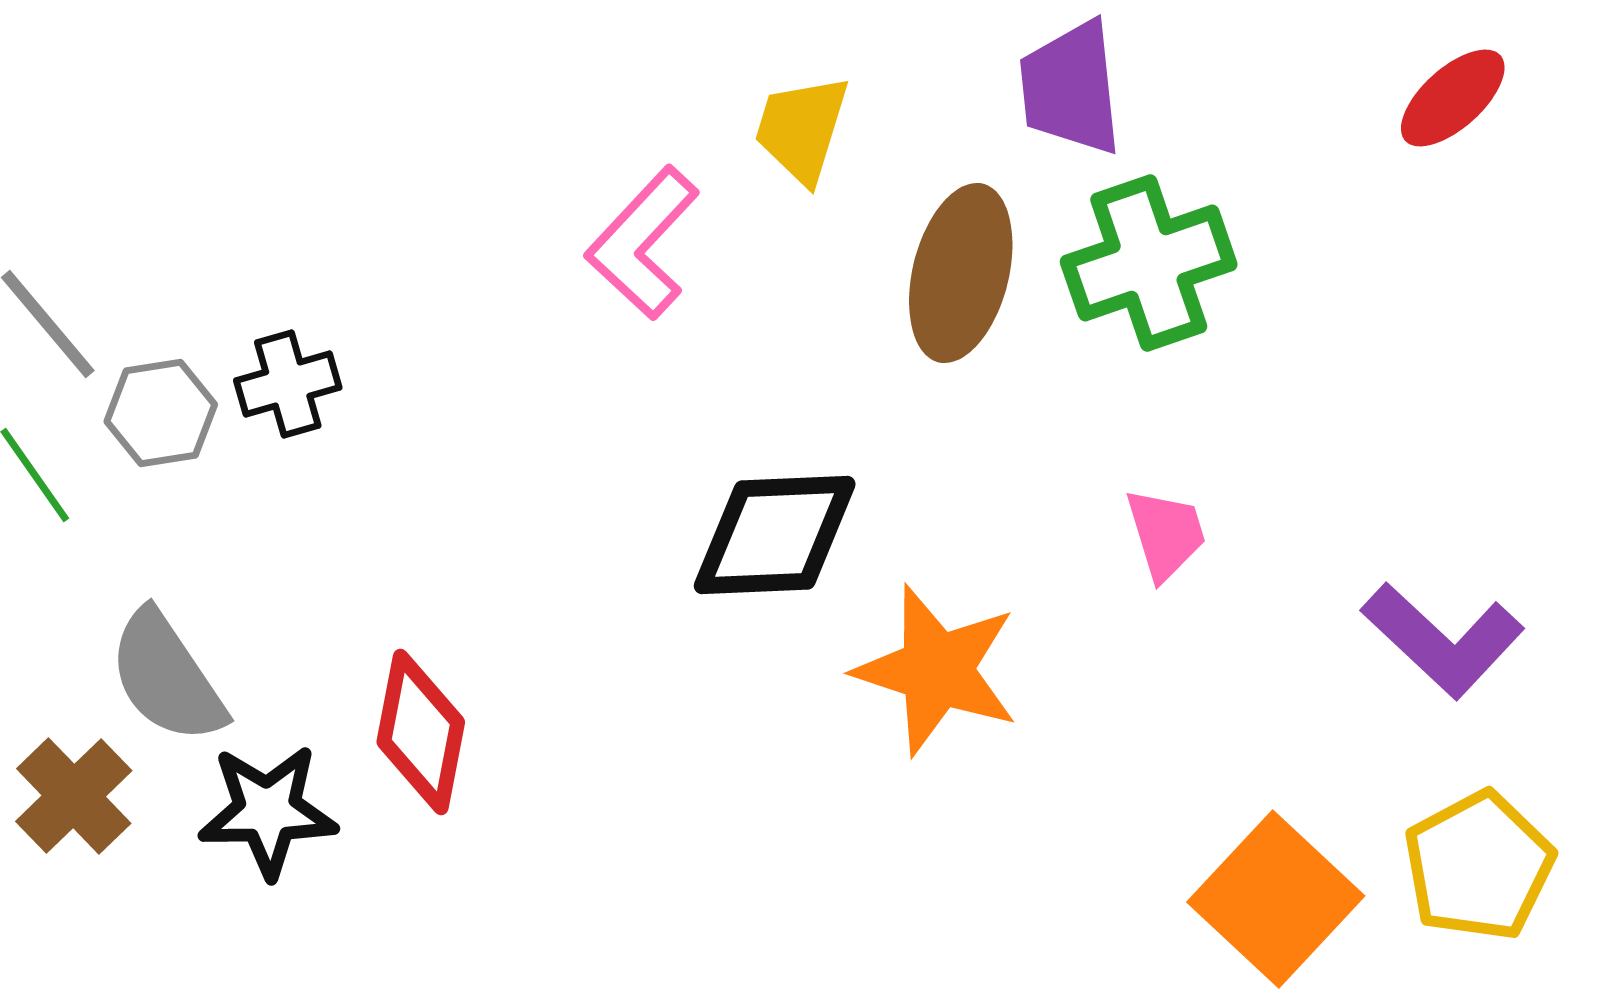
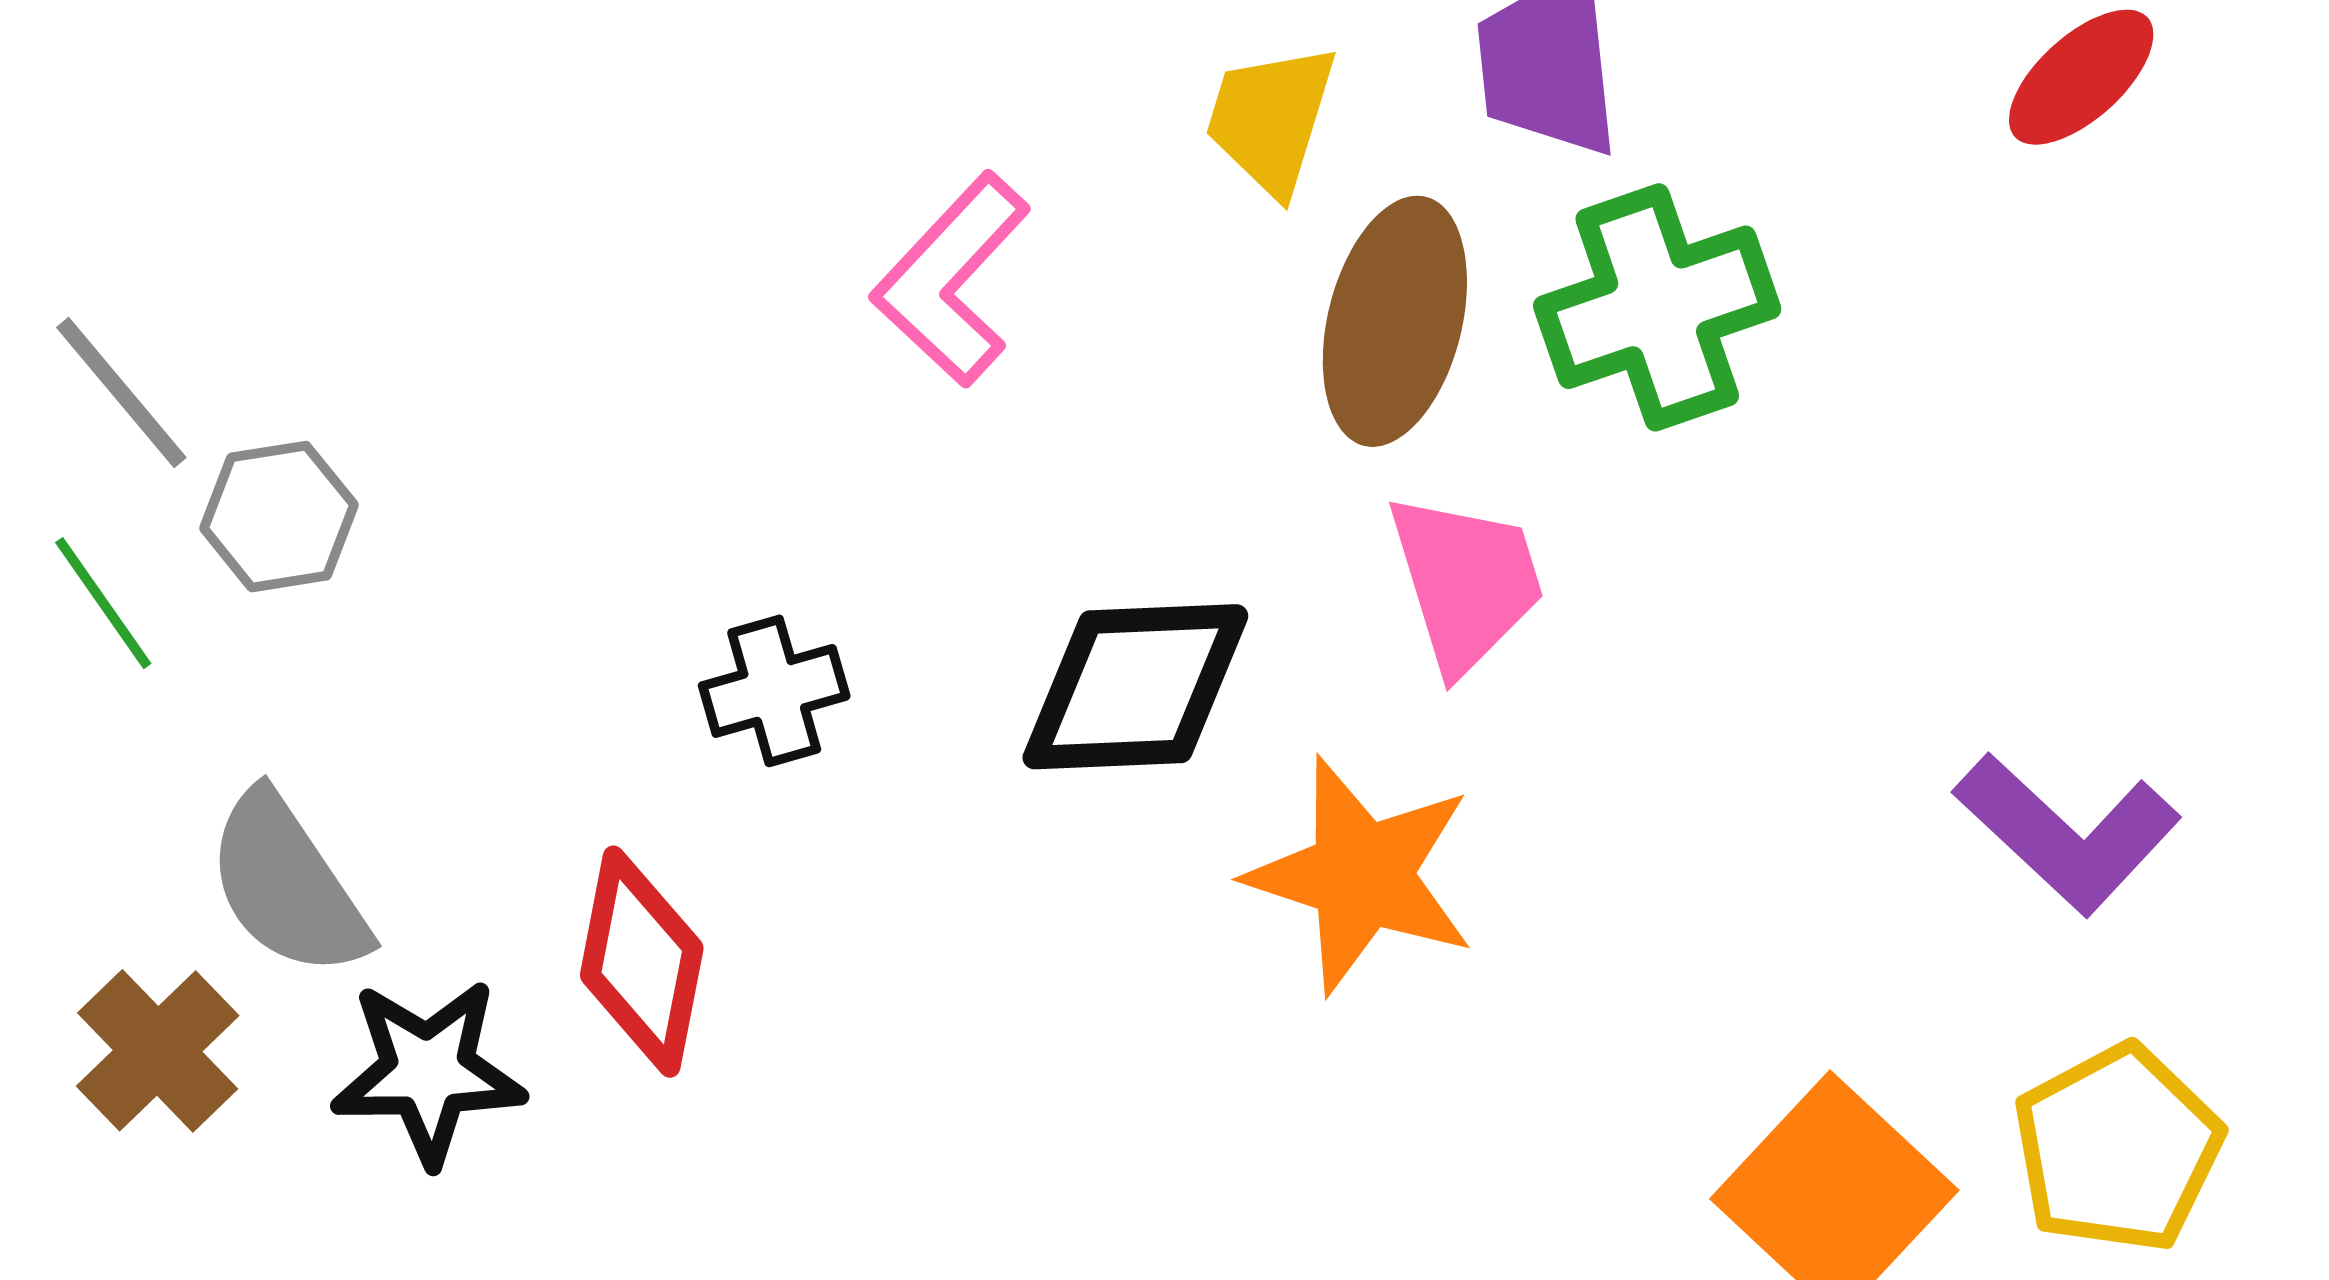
yellow trapezoid: (802, 129) -> (1271, 119), moved
black cross: (288, 384) -> (774, 691), moved
pink trapezoid: (1166, 534) -> (1466, 582), moved, size x1.4

